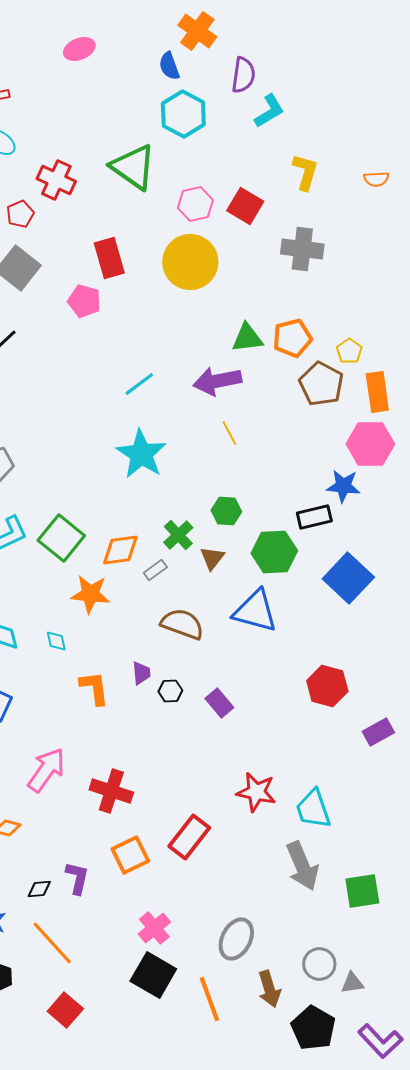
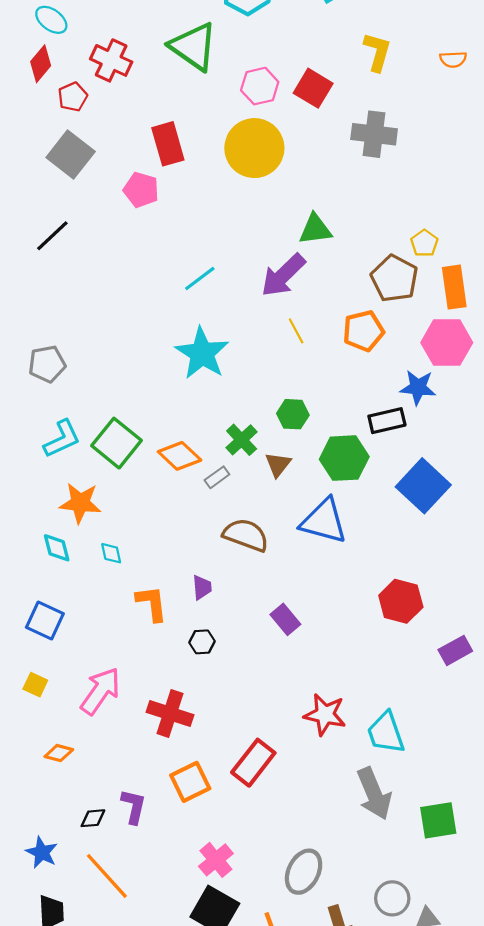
orange pentagon: (292, 338) -> (363, 331), moved
purple arrow: (217, 381) -> (283, 275), turned -33
orange diamond: (120, 550) -> (180, 456), turned 51
orange star: (90, 594) -> (80, 503), moved
black hexagon: (170, 691) -> (202, 642), moved

